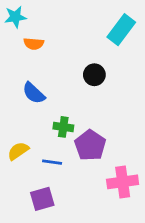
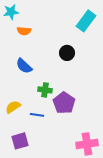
pink cross: (123, 182) -> (87, 144), moved
purple square: (42, 199) -> (20, 141), moved

